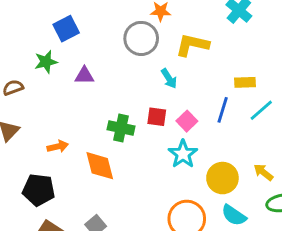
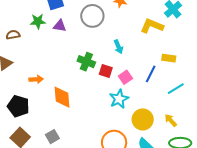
gray circle: (141, 38) -> (92, 16), moved
yellow L-shape: (192, 45) -> (152, 26), moved
purple triangle: (84, 76) -> (60, 26), moved
cyan line: (261, 110) -> (176, 89), moved
green cross: (121, 128) -> (86, 62), moved

